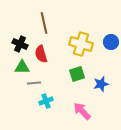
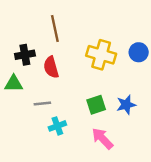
black cross: (20, 44) -> (25, 55), turned -35
green triangle: (22, 67) -> (14, 83), moved
green square: (77, 74) -> (96, 105), moved

